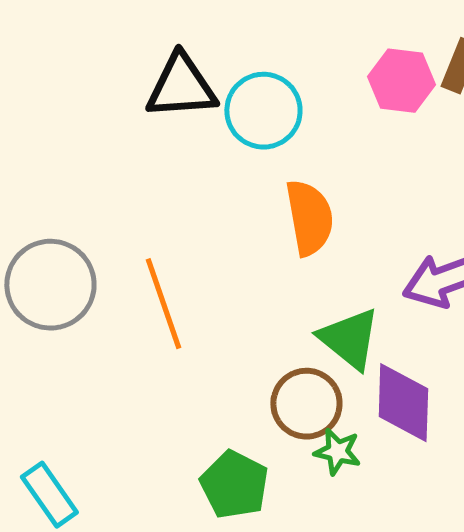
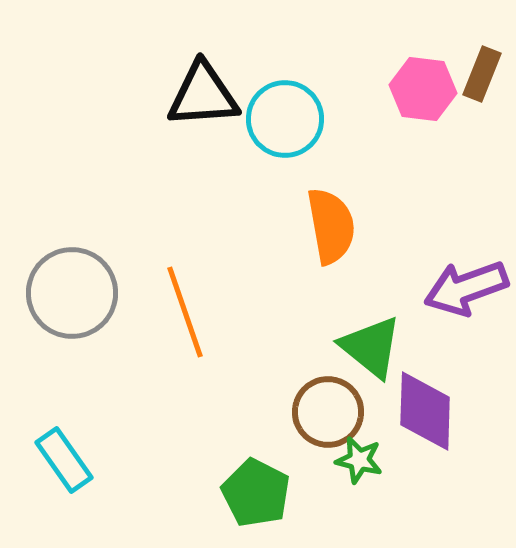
cyan rectangle: (49, 495) -> (64, 460), moved

